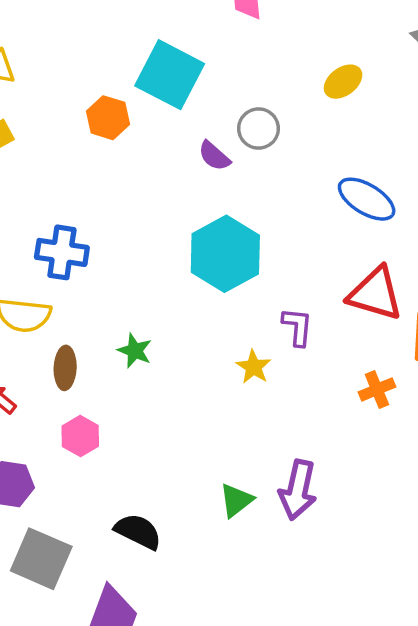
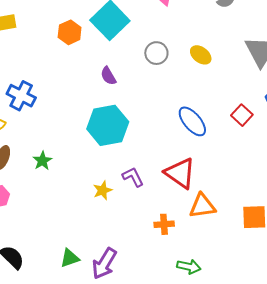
yellow ellipse: (343, 82) -> (201, 55), turned 55
gray circle: (259, 129) -> (156, 53), moved
purple semicircle: (214, 156) -> (108, 76), moved
purple L-shape: (297, 327) -> (133, 177), turned -50

